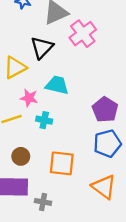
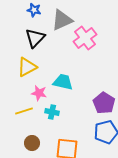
black triangle: (42, 48) -> (35, 38), moved

